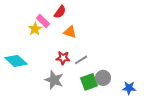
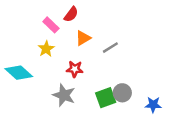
yellow star: (35, 29) -> (46, 49), moved
orange triangle: (70, 32) -> (83, 38), turned -48
gray line: (81, 60) -> (110, 48), moved

